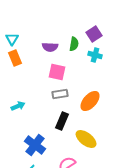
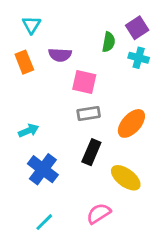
cyan triangle: (12, 39) -> (31, 25), moved
purple semicircle: (50, 47) -> (60, 55), moved
blue cross: (35, 145) -> (43, 169), moved

